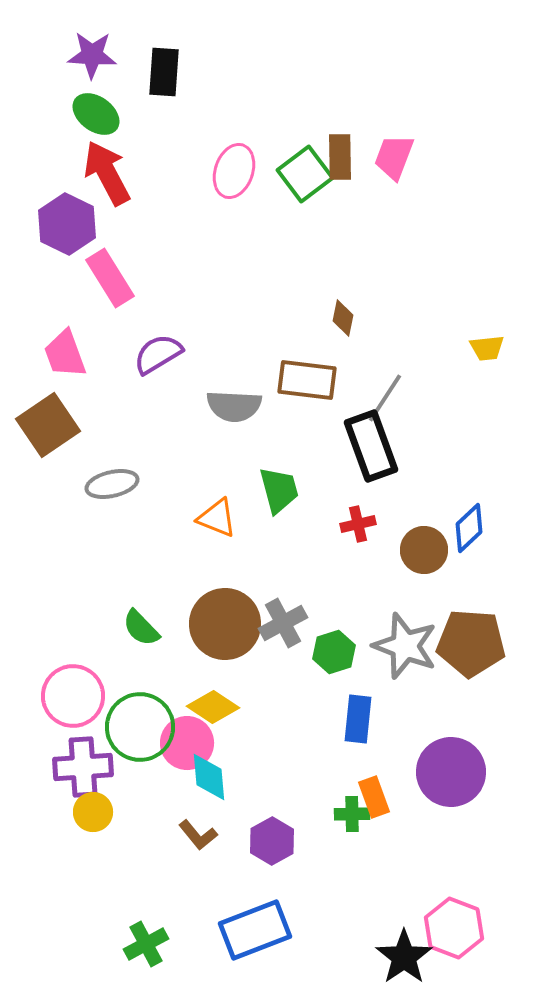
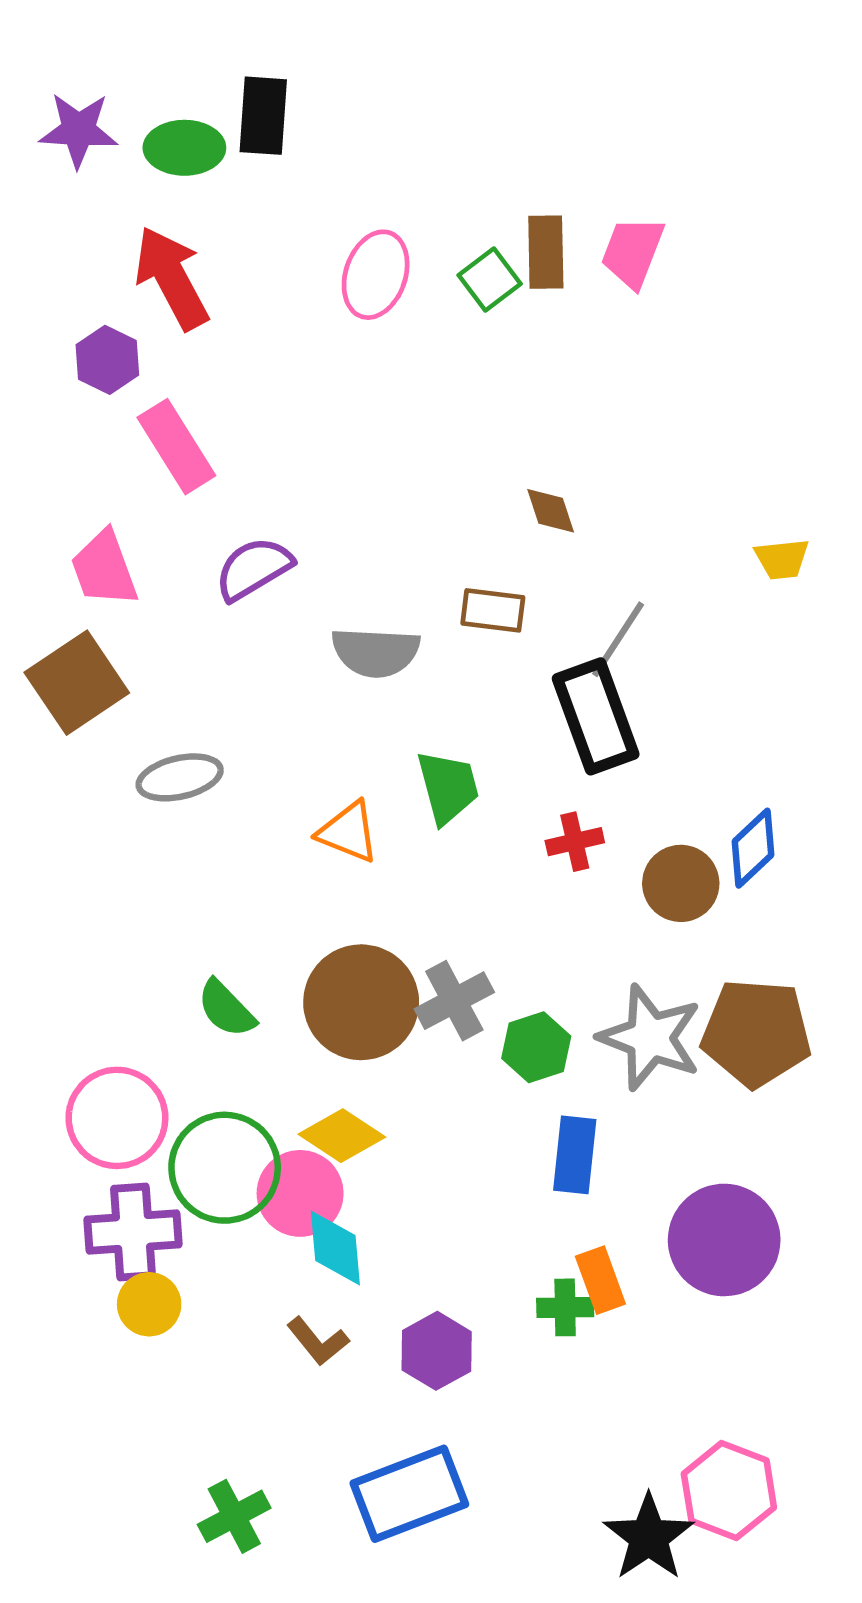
purple star: (92, 55) -> (78, 130), moved
green ellipse: (96, 114) -> (184, 148), moved, turned -36
green square: (305, 174) -> (490, 279), size x0.7
purple hexagon: (67, 224) -> (107, 360), size x0.7
brown diamond: (343, 318) -> (551, 511), turned -30
brown rectangle: (307, 380) -> (493, 610), size x0.7

